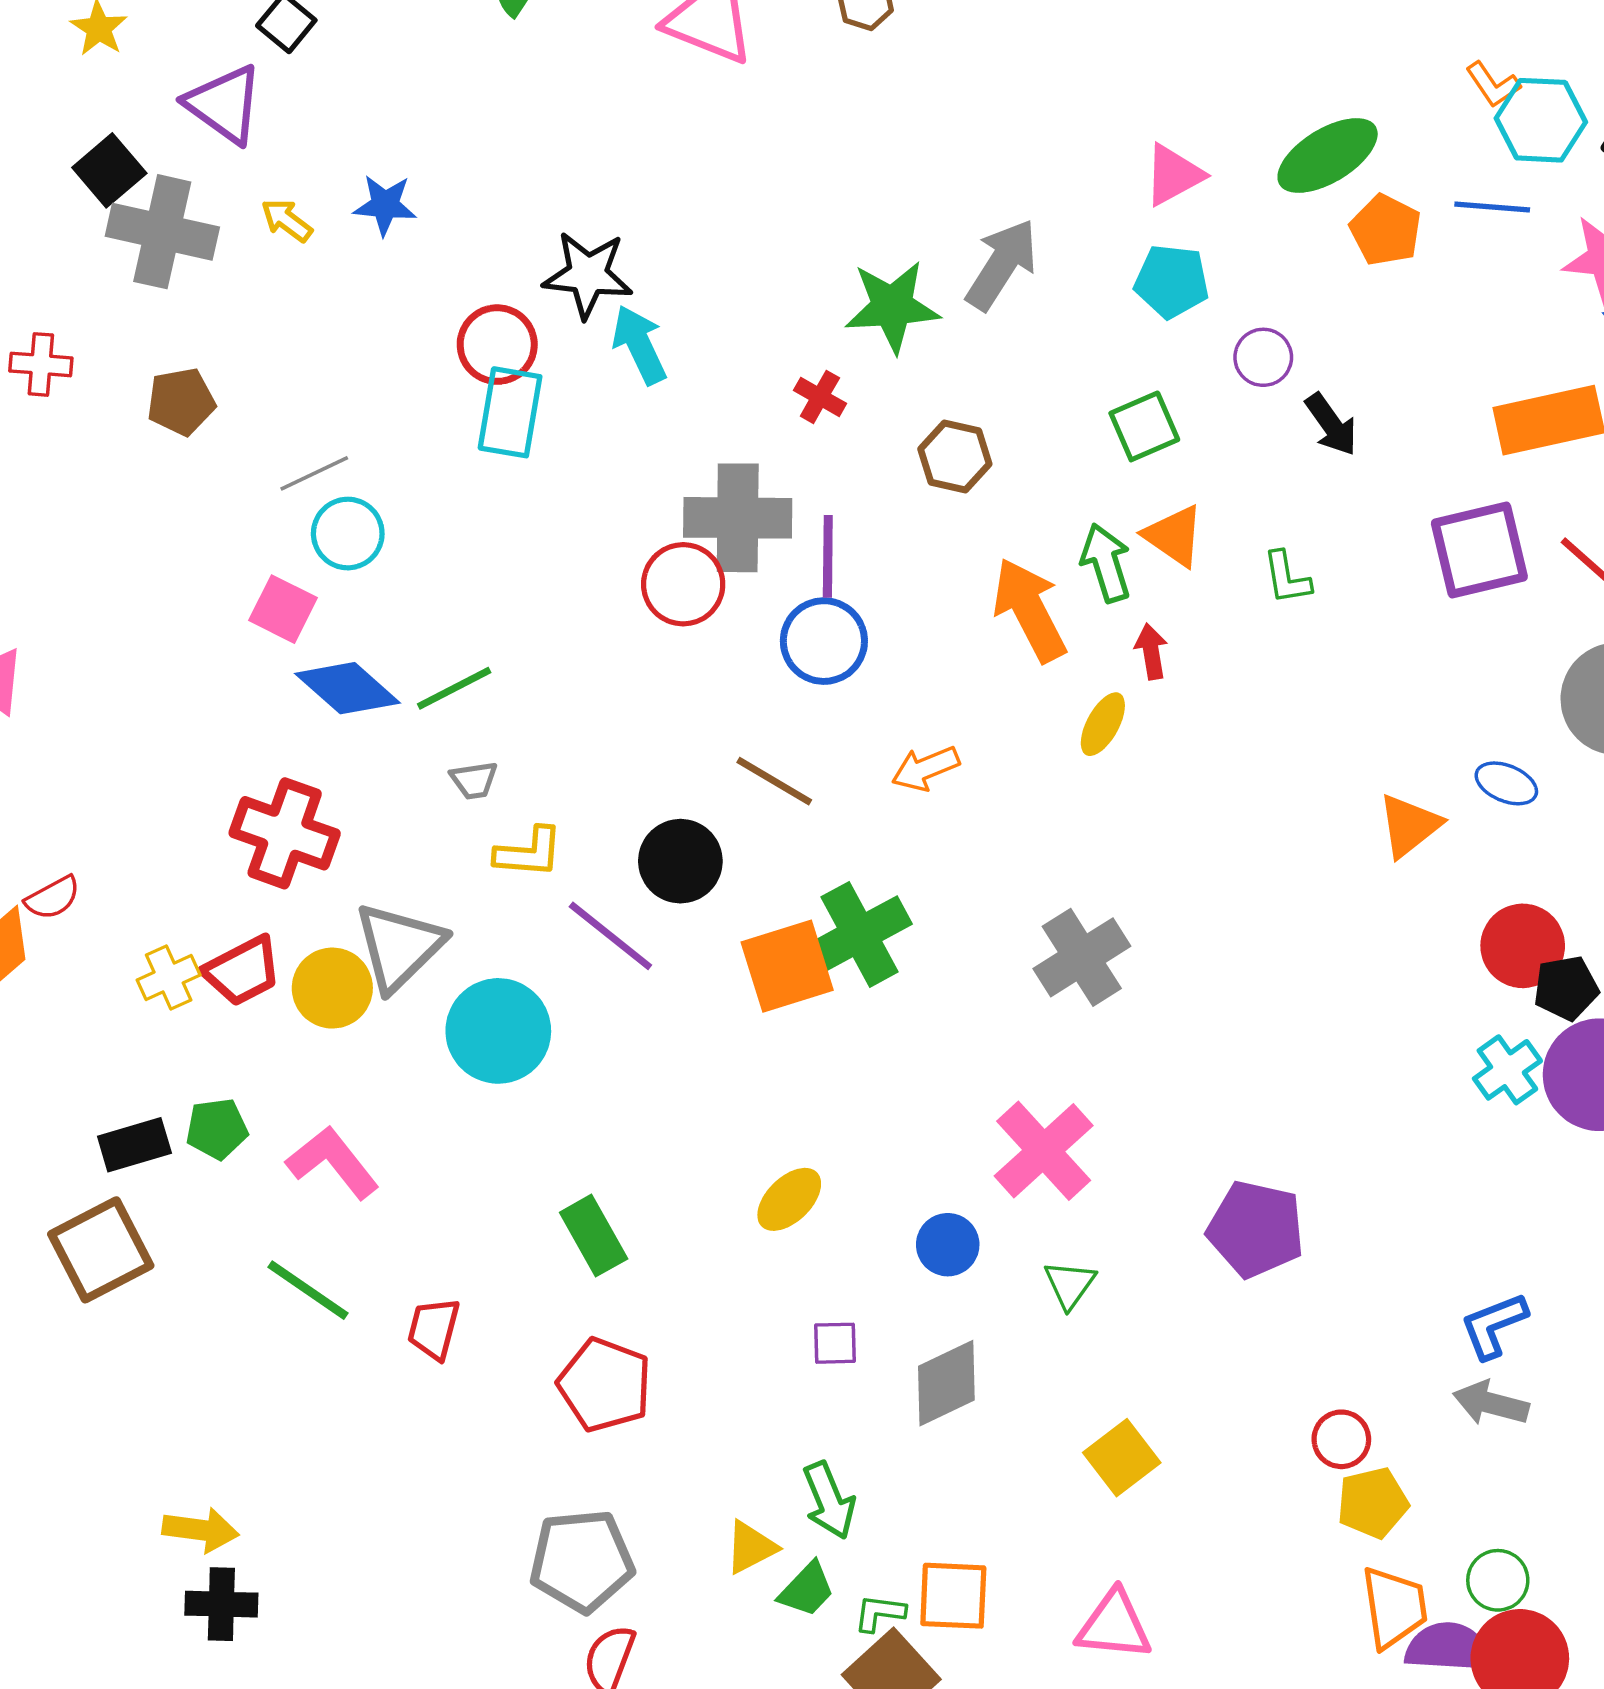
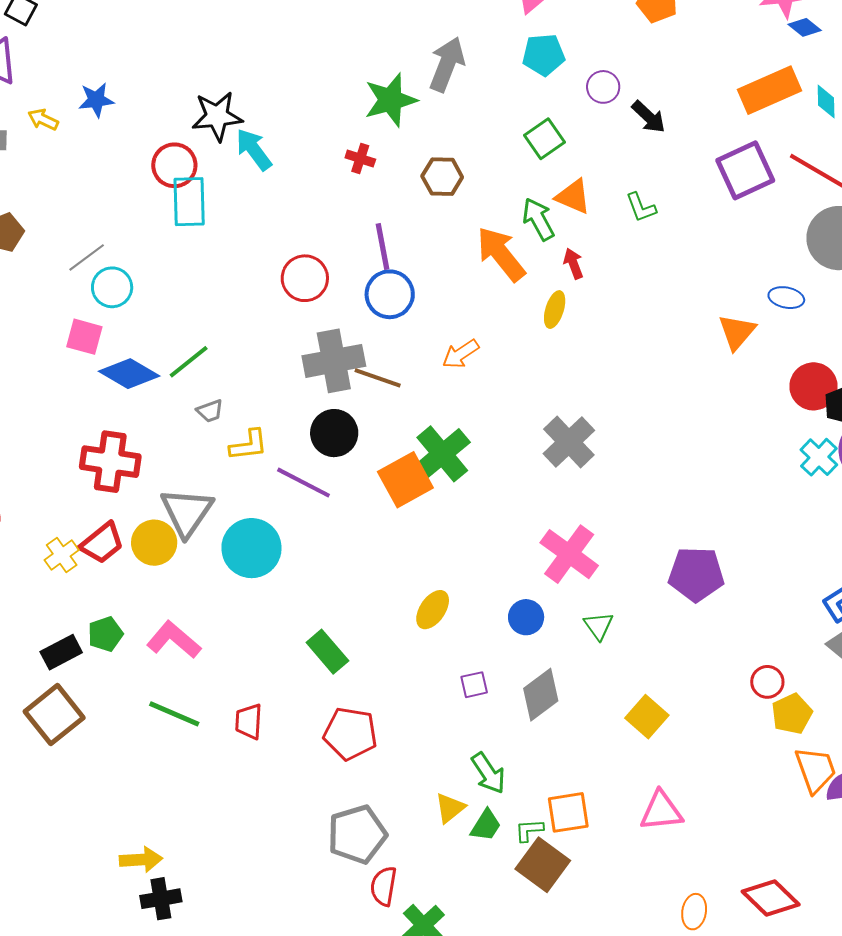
gray cross: (738, 518) -> (334, 361), moved

